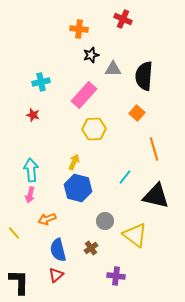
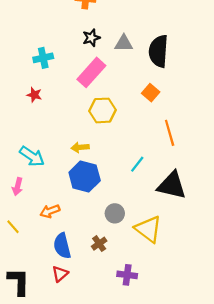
black star: (91, 55) -> (91, 38), moved
yellow arrow: (74, 162) -> (80, 147), turned -119
cyan arrow: (31, 170) -> (32, 156), turned 130
pink arrow: (30, 195) -> (17, 187), moved

